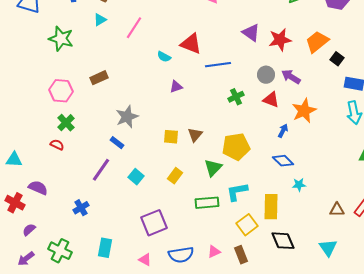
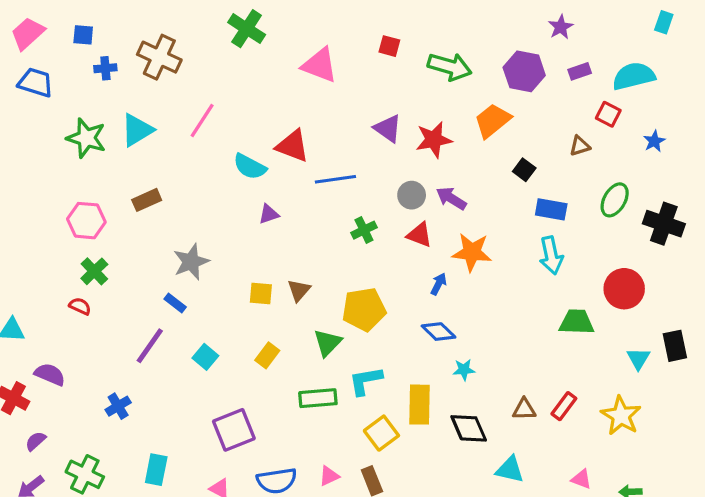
cyan triangle: (100, 20) -> (137, 130), moved, size x1.6
orange trapezoid: (317, 42) -> (492, 121), moved
cyan semicircle: (164, 57) -> (250, 167), size x1.5
orange star: (304, 111) -> (472, 252), turned 30
black diamond: (283, 241) -> (469, 428), moved
cyan triangle: (328, 248) -> (510, 470), turned -42

